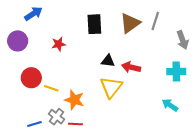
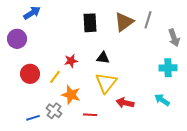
red star: (59, 44) -> (71, 61), moved
red arrow: (131, 67) -> (125, 103), moved
yellow line: (51, 88) -> (55, 77), moved, turned -72
red line: (75, 124) -> (90, 115), moved

